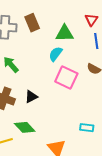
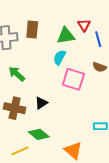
red triangle: (91, 20) -> (84, 25), moved
brown rectangle: (32, 23) -> (32, 29), turned 36

